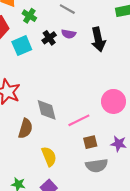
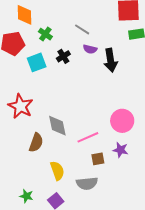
purple semicircle: (69, 34) -> (90, 49), moved
purple star: (119, 144) -> (120, 150), moved
gray semicircle: (97, 165) -> (87, 183), moved

